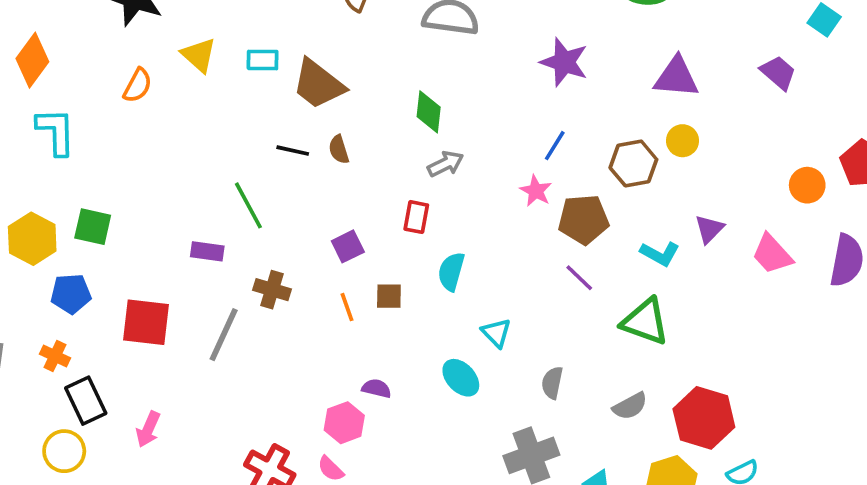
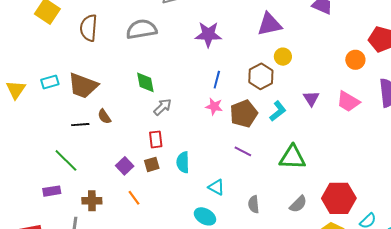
yellow triangle: (199, 55) -> (16, 90), turned 40
cyan L-shape: (660, 254) -> (278, 111), moved, turned -50
purple line: (579, 278) -> (243, 151), moved
brown square: (389, 296) -> (152, 164), moved

